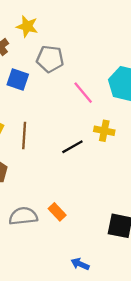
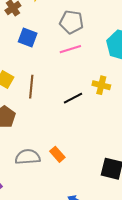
gray pentagon: (50, 59) -> (72, 22), moved
pink line: (83, 93) -> (70, 49), moved, turned -70

